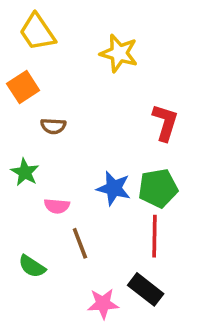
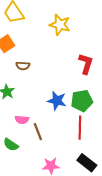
pink semicircle: (57, 206) -> (22, 120), moved
black rectangle: (146, 289) -> (87, 163), moved

